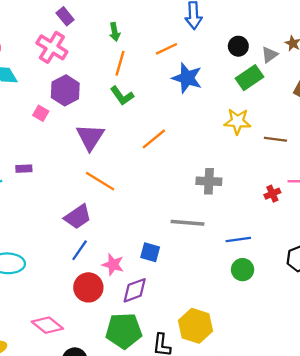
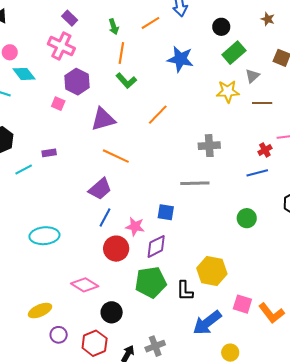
orange line: (167, 49) -> (151, 23), moved
gray triangle: (269, 55) -> (252, 76), moved
purple triangle: (90, 137) -> (103, 119), turned 48
blue line: (238, 239) -> (257, 173), moved

